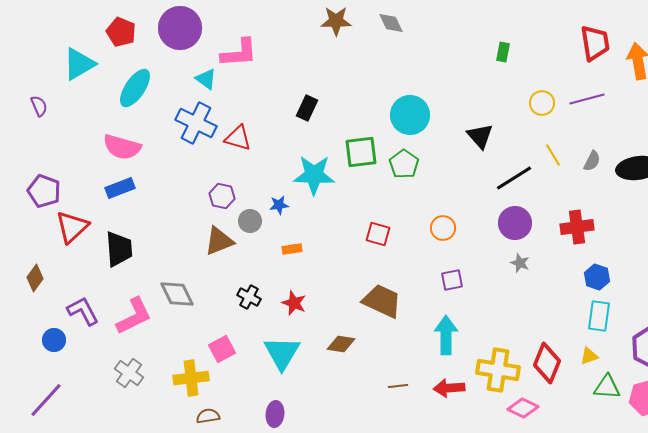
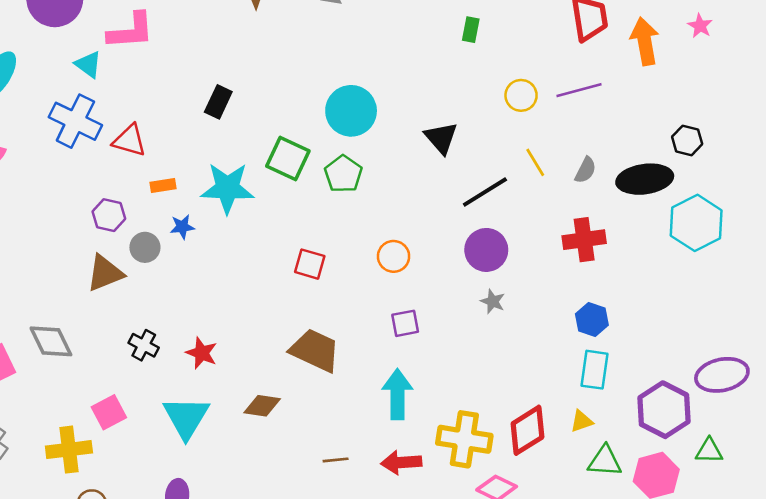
green square: (361, 152) -> (288, 158), turned 32
red cross: (577, 227) -> (584, 240), moved
orange rectangle: (292, 249) -> (163, 186), moved
red diamond: (547, 363) -> (527, 430), turned 36

